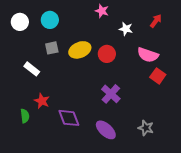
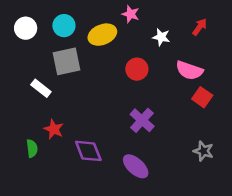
gray square: (52, 48) -> (67, 61), size x1.6
yellow ellipse: (80, 50) -> (102, 35), moved
gray star: (146, 128) -> (203, 151), moved

